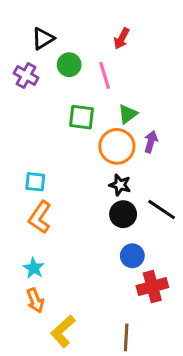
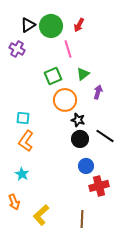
green circle: (69, 65) -> (51, 26), moved, size x1.5
green square: (81, 117) -> (53, 76), turned -30
orange circle: (117, 146) -> (65, 100), moved
orange arrow: (35, 300) -> (14, 202), moved

